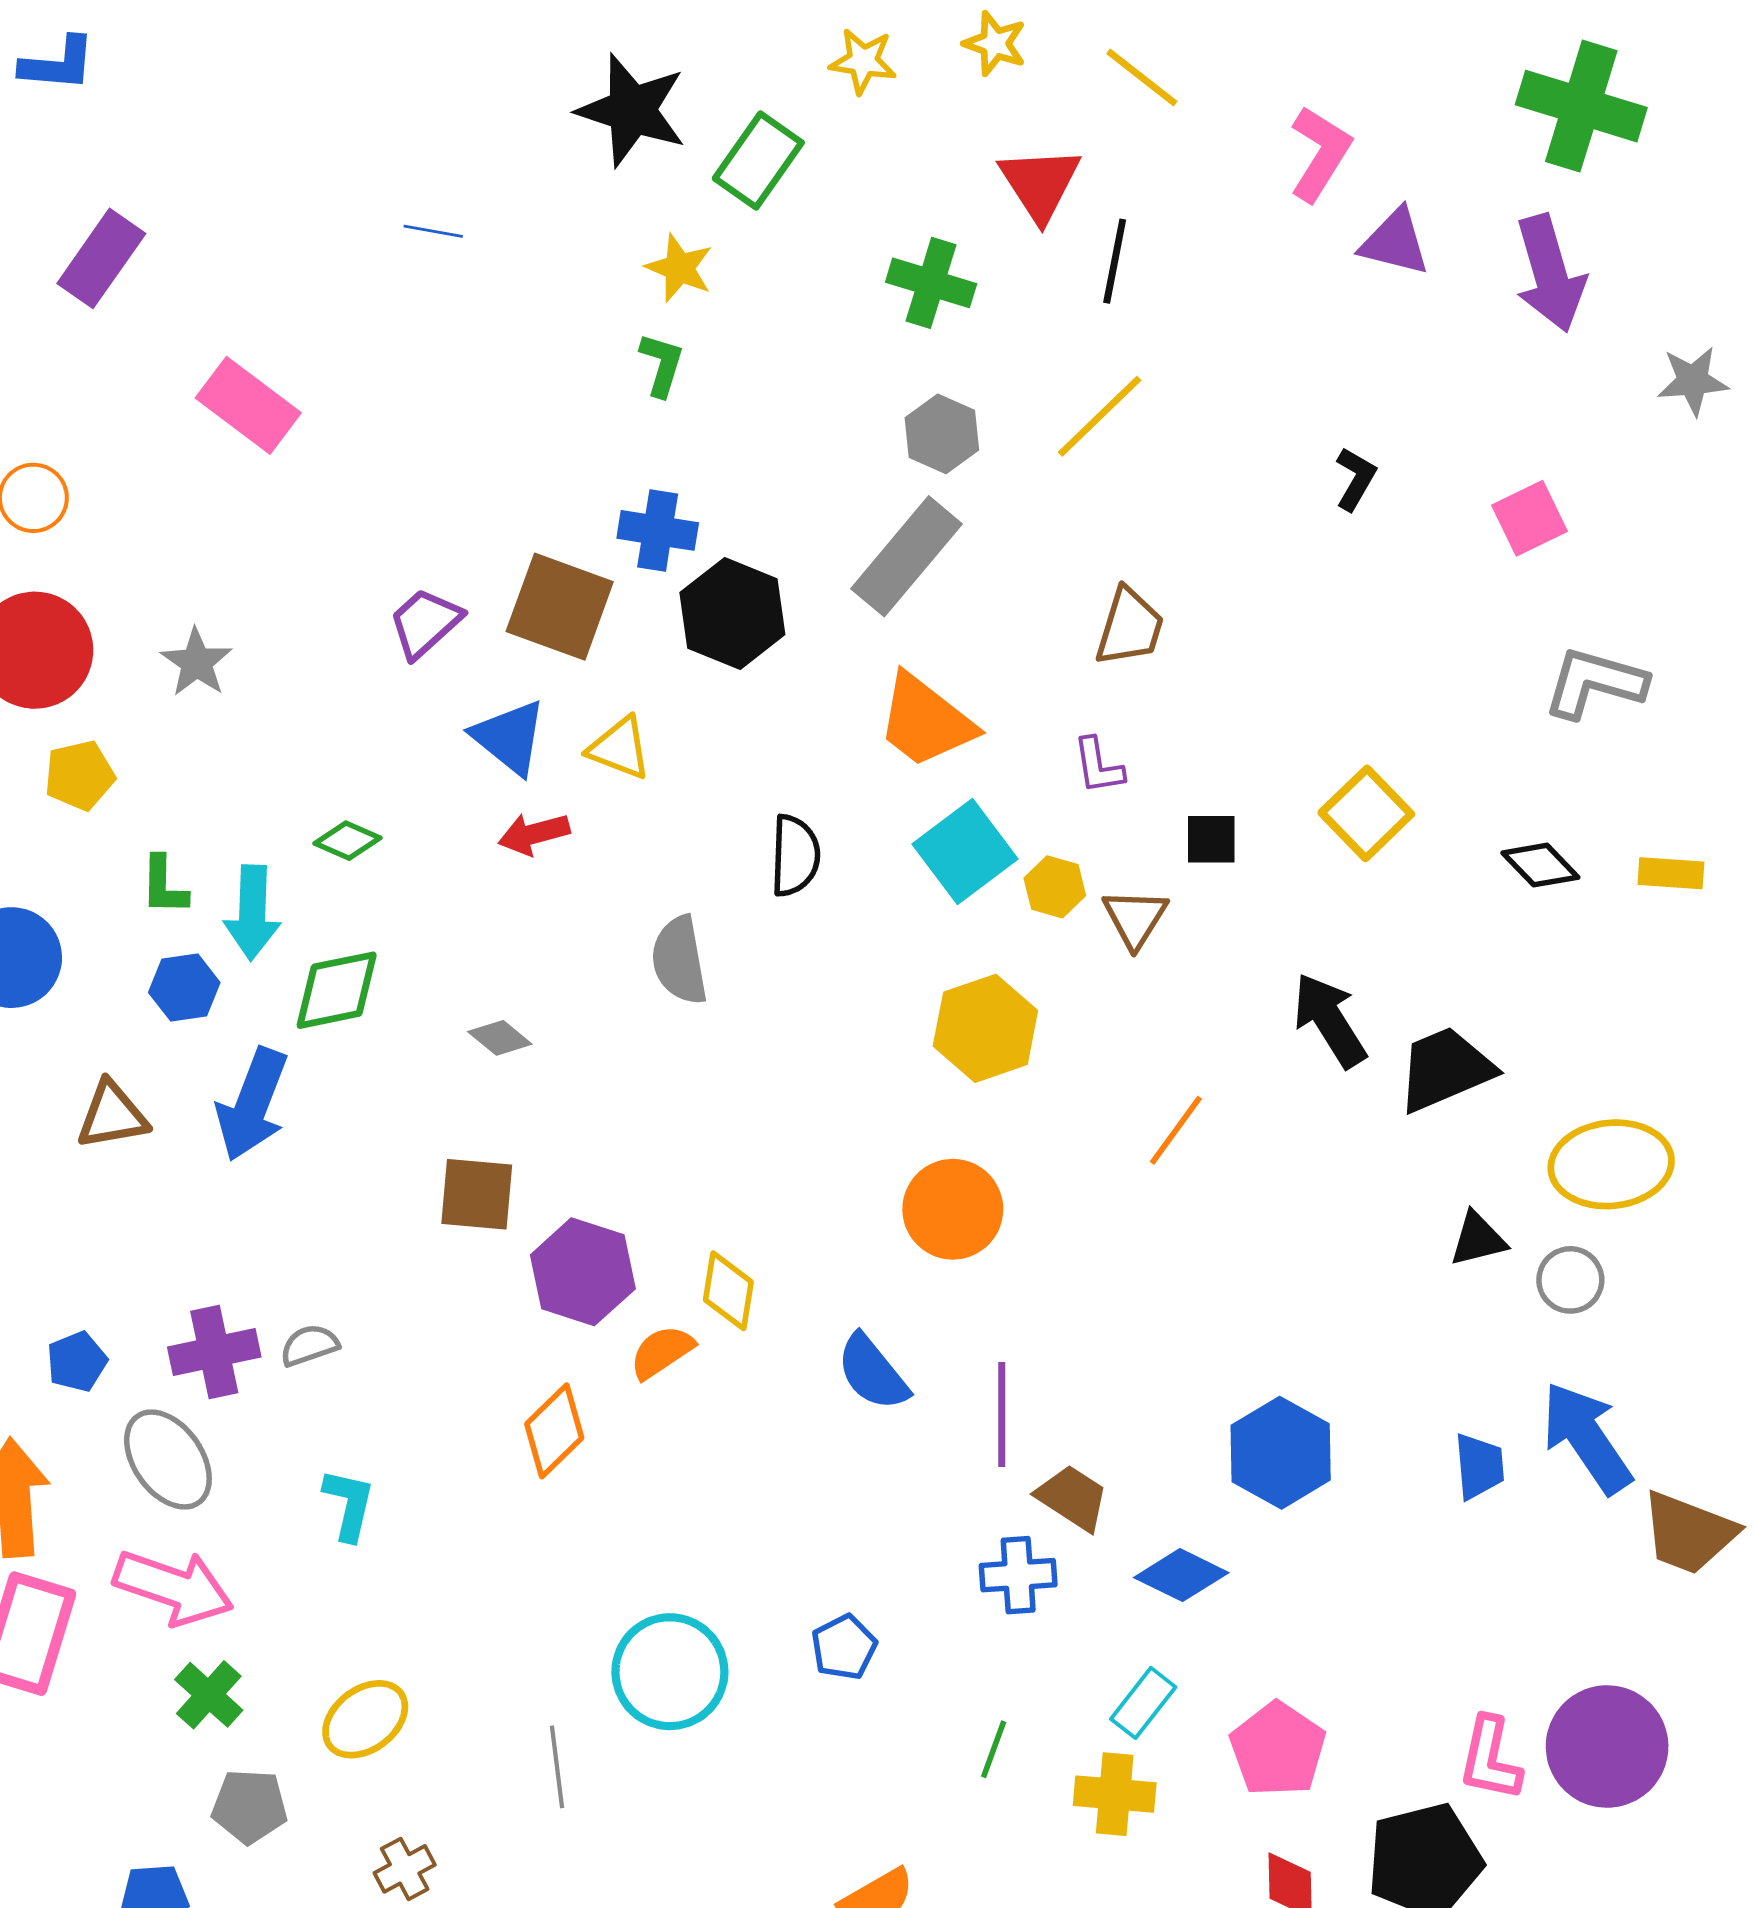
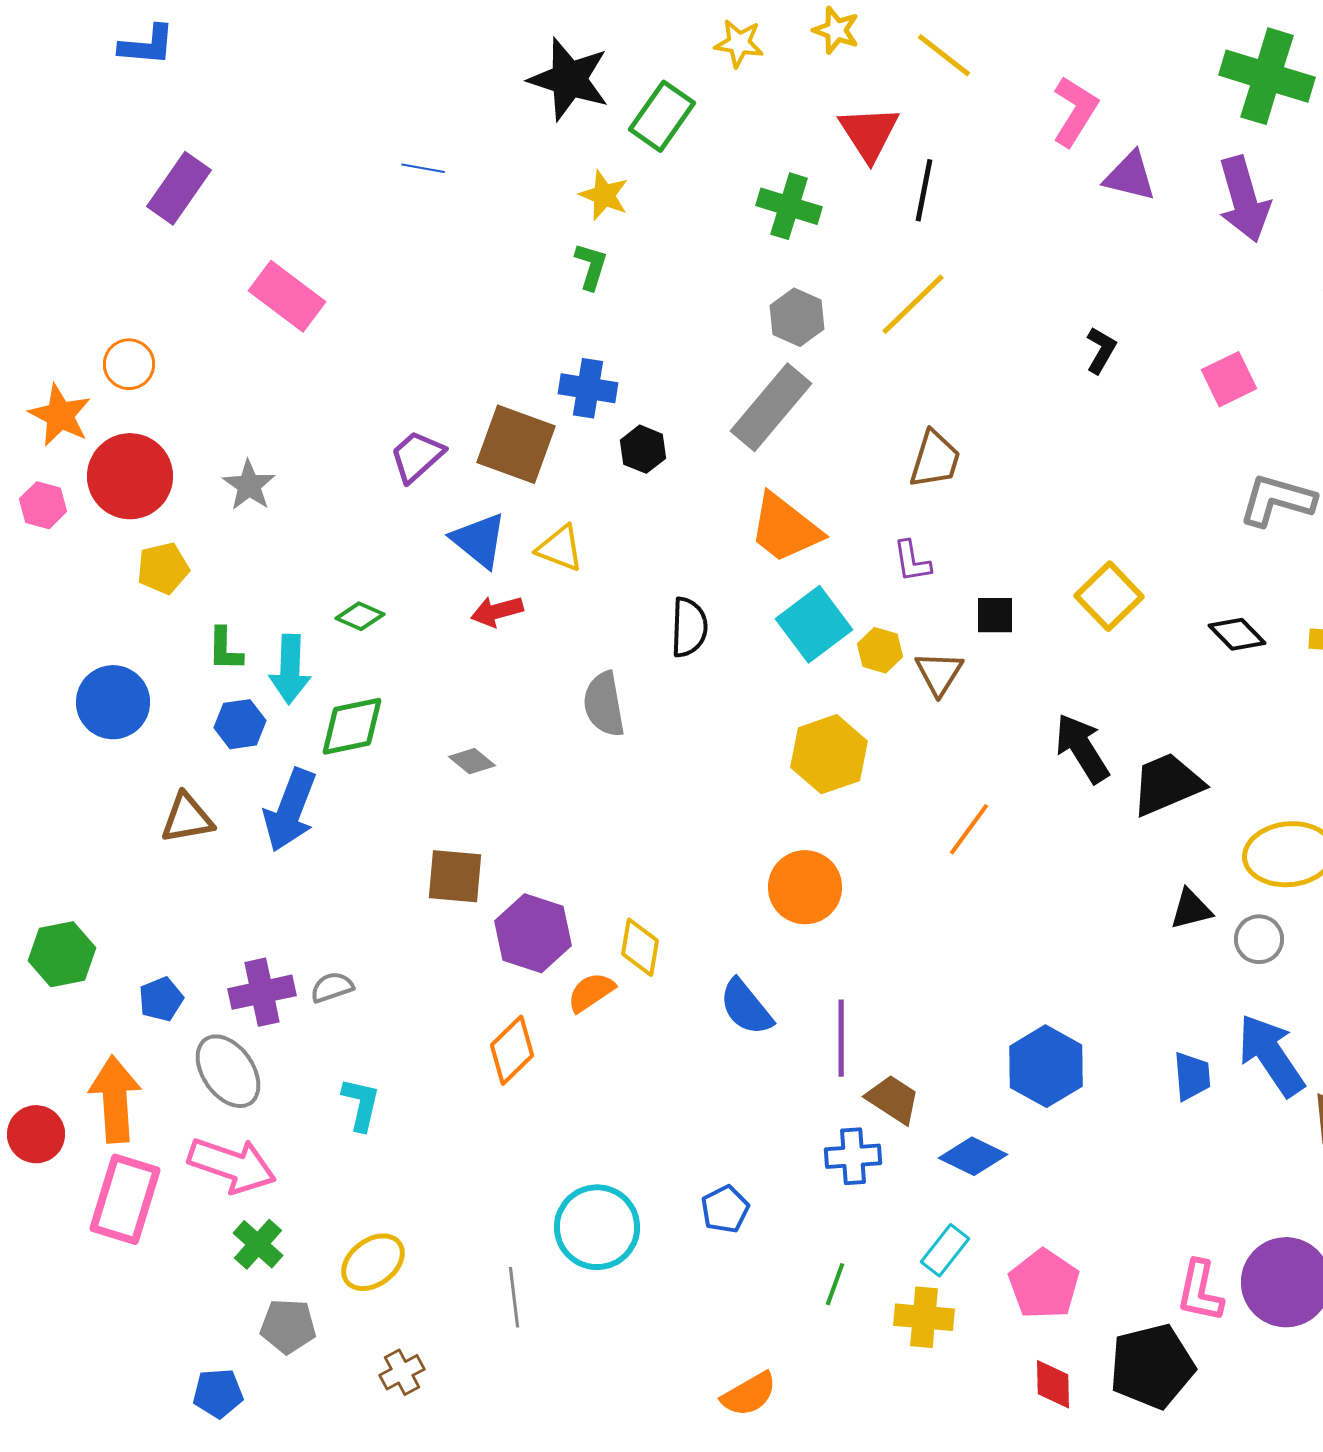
black hexagon: (732, 613) -> (643, 449), size x0.6

